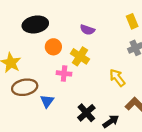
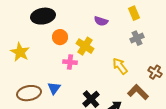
purple semicircle: (87, 30) -> (101, 21), moved
brown ellipse: (25, 87) -> (29, 93), moved

